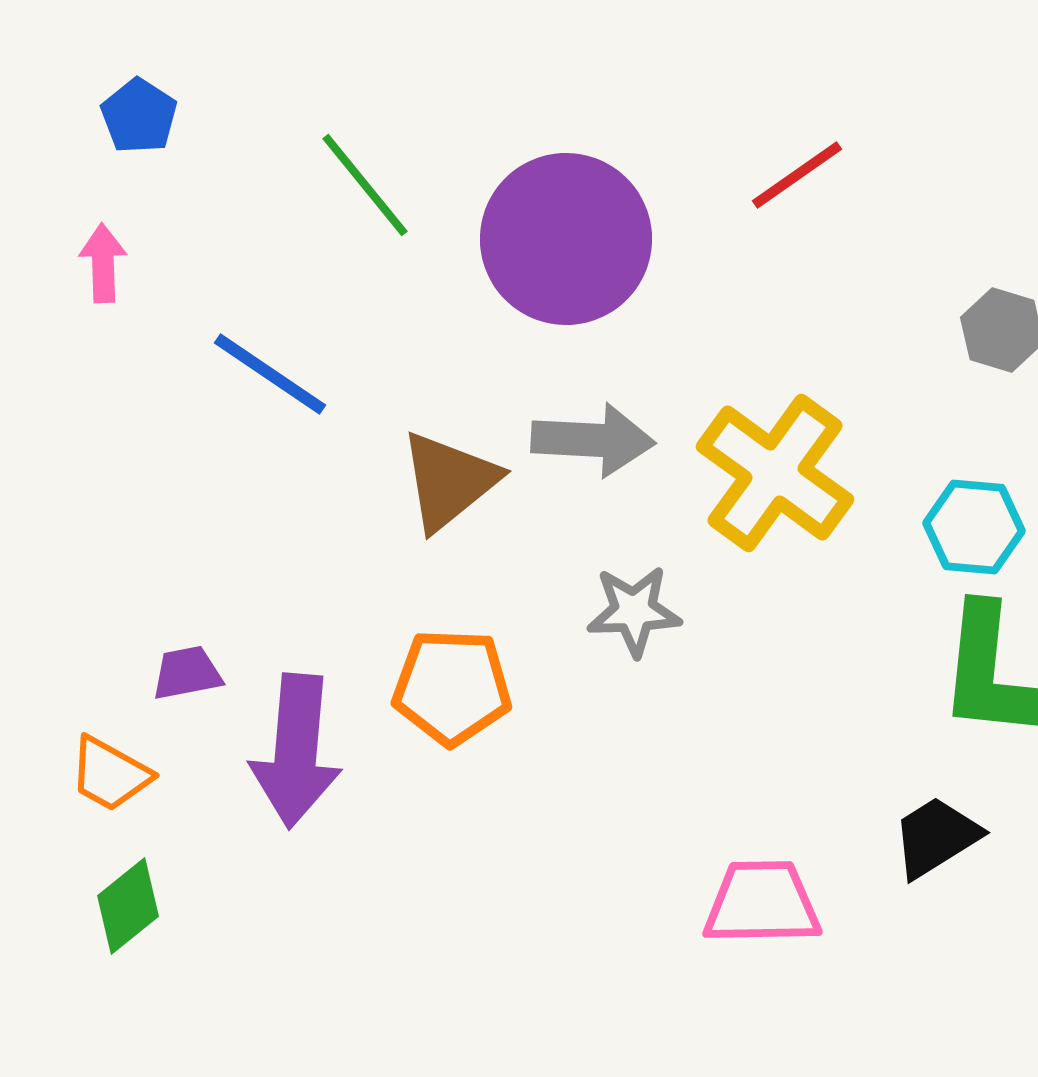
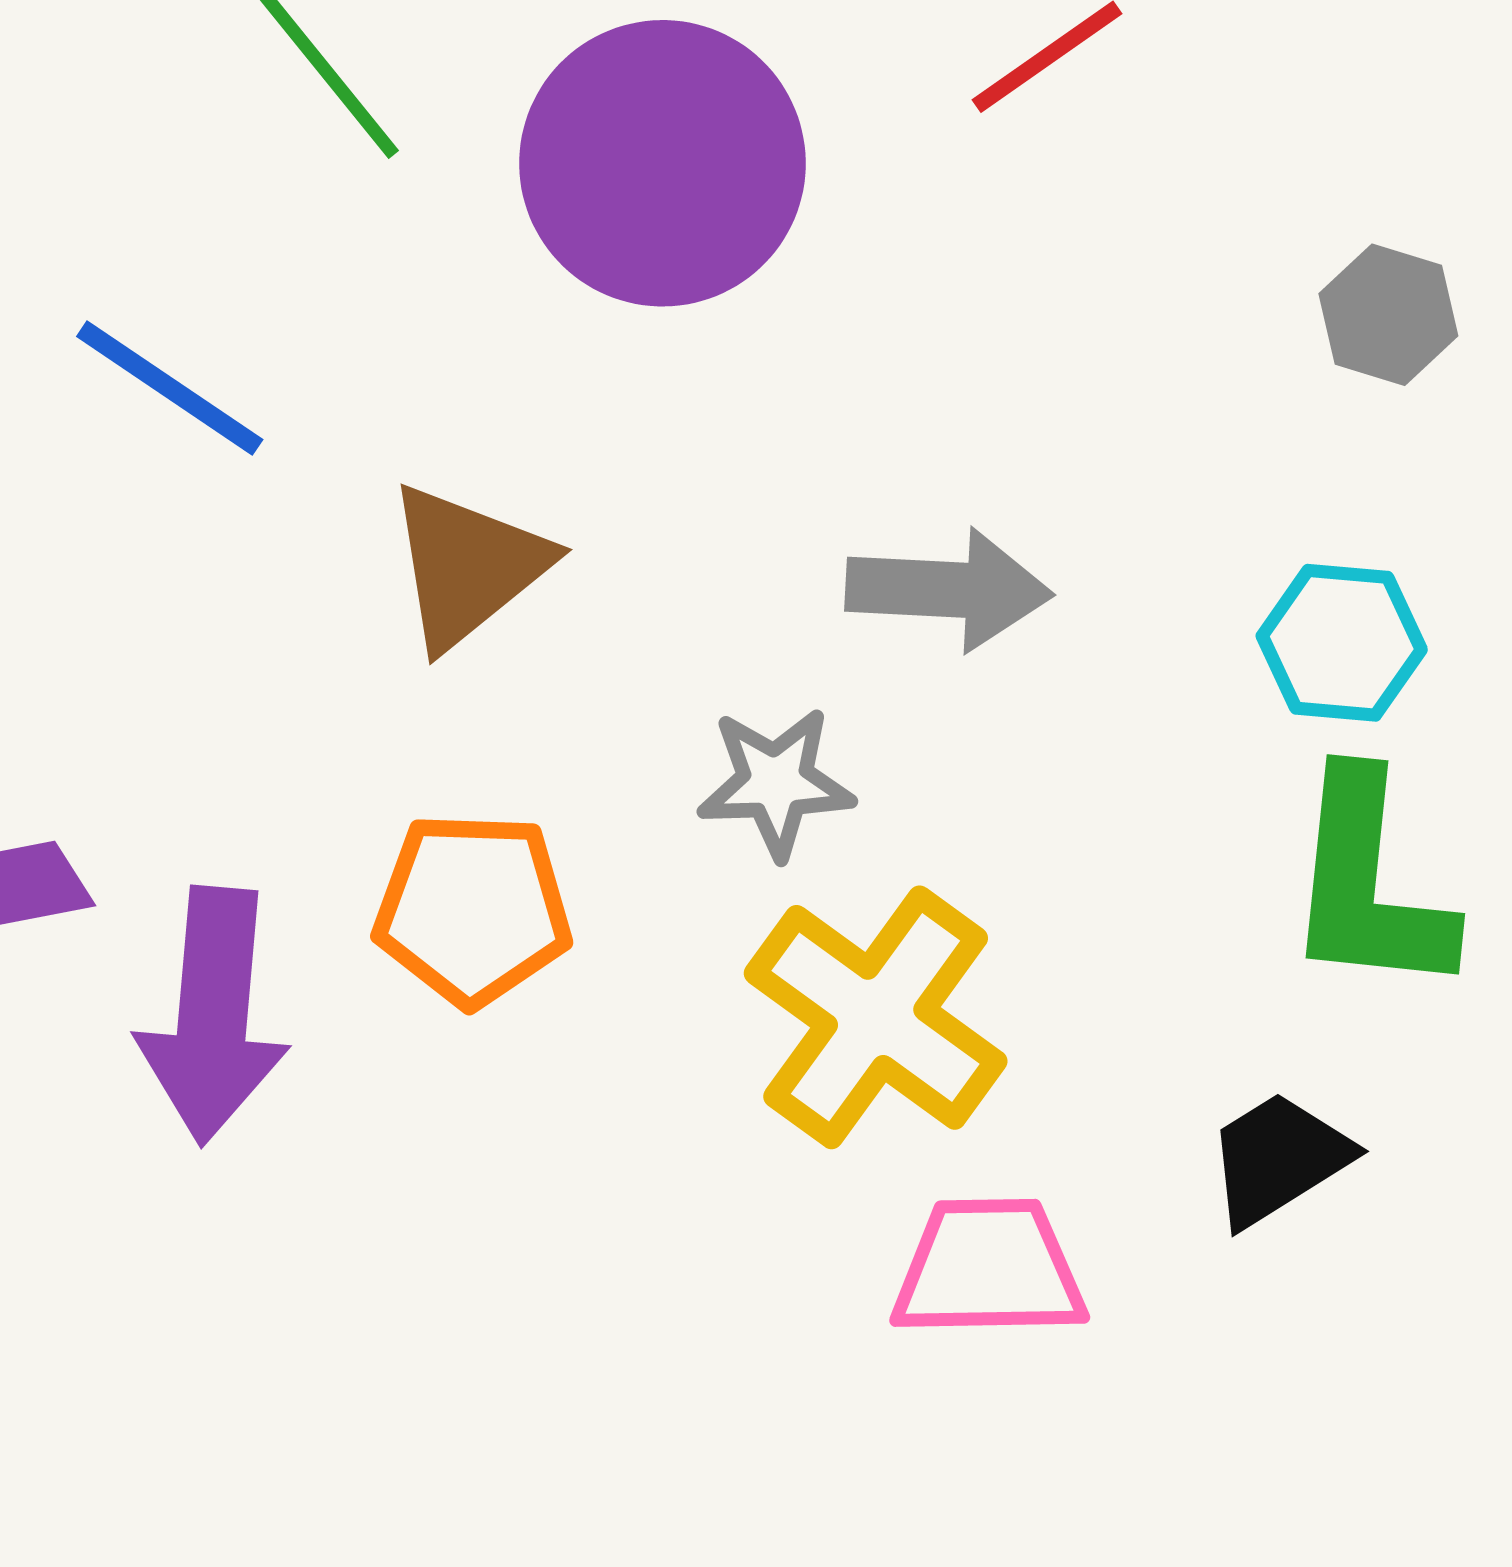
gray arrow: (593, 440) -> (949, 589), moved
yellow cross: (775, 473) -> (876, 1017), moved

